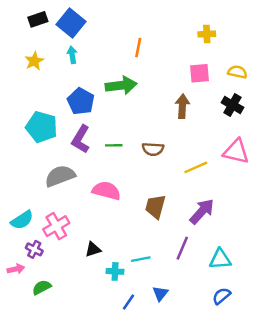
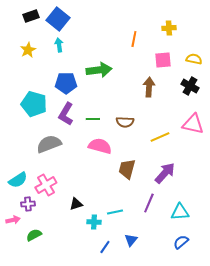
orange line: (138, 47) -> (134, 39), moved
blue pentagon: (81, 101) -> (66, 83), turned -30
pink semicircle: (106, 191) -> (100, 146), moved
purple cross: (34, 249) -> (28, 204), turned -32

